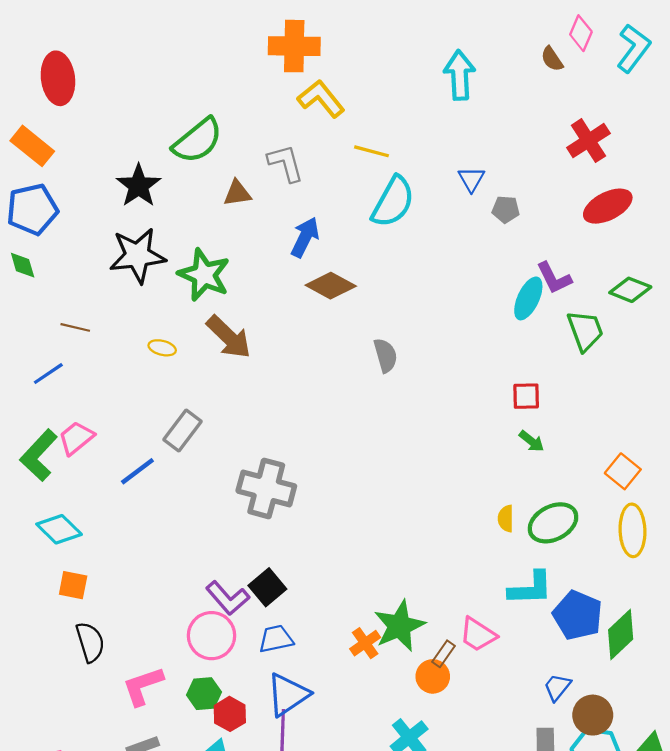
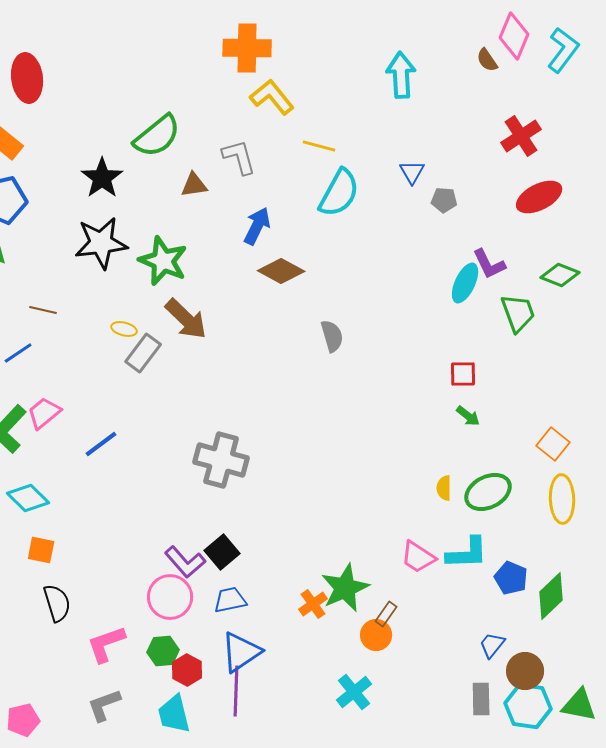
pink diamond: (581, 33) -> (514, 36), size x1.4
gray rectangle: (183, 431) -> (143, 353), moved
blue pentagon: (578, 615) -> (511, 578), size x0.7
pink trapezoid: (478, 635) -> (418, 557), moved

